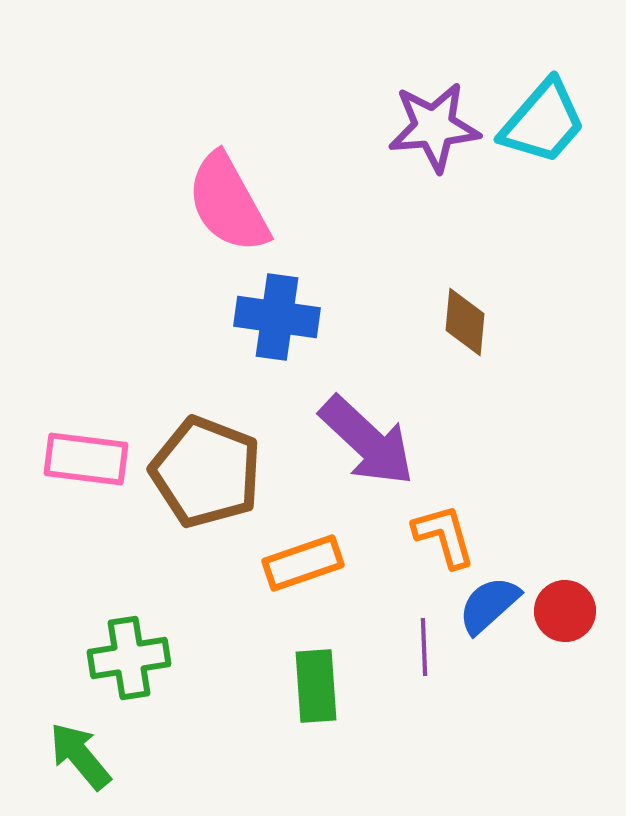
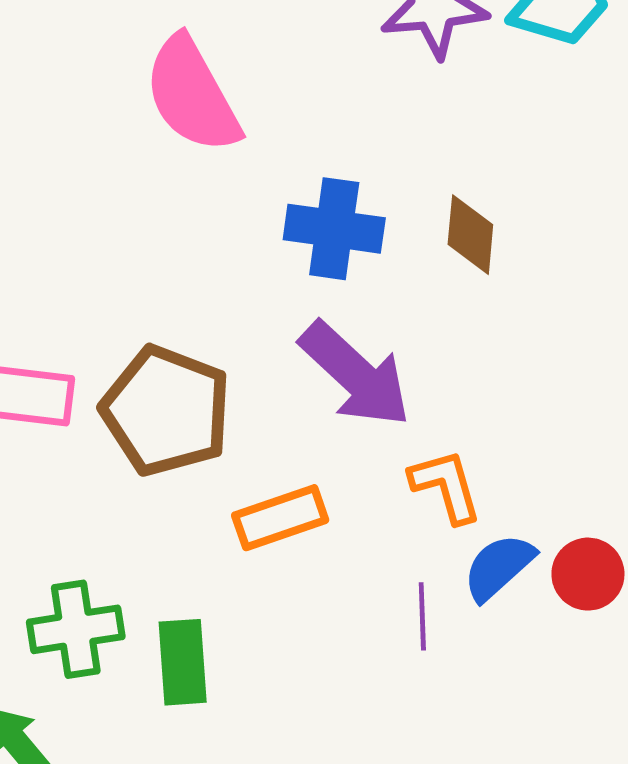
blue cross: (277, 317) -> (334, 229), moved
green rectangle: (316, 686) -> (183, 662), moved

